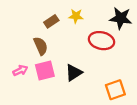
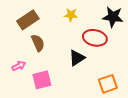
brown rectangle: (51, 21) -> (28, 20), moved, size x1.5
pink square: (45, 70) -> (42, 80), moved
black triangle: (74, 73) -> (77, 58), moved

